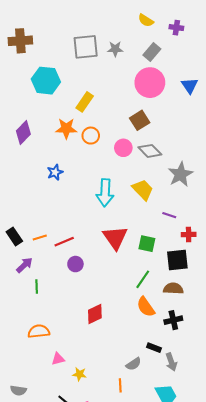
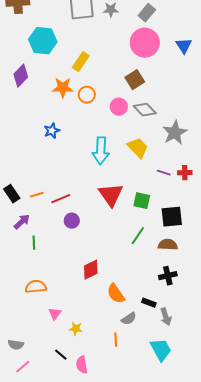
purple diamond: (23, 133) -> (21, 76), moved
red cross: (189, 234) -> (185, 173), moved
orange semicircle: (146, 307) -> (116, 294), moved
pink triangle: (58, 359) -> (55, 314), turned -40

